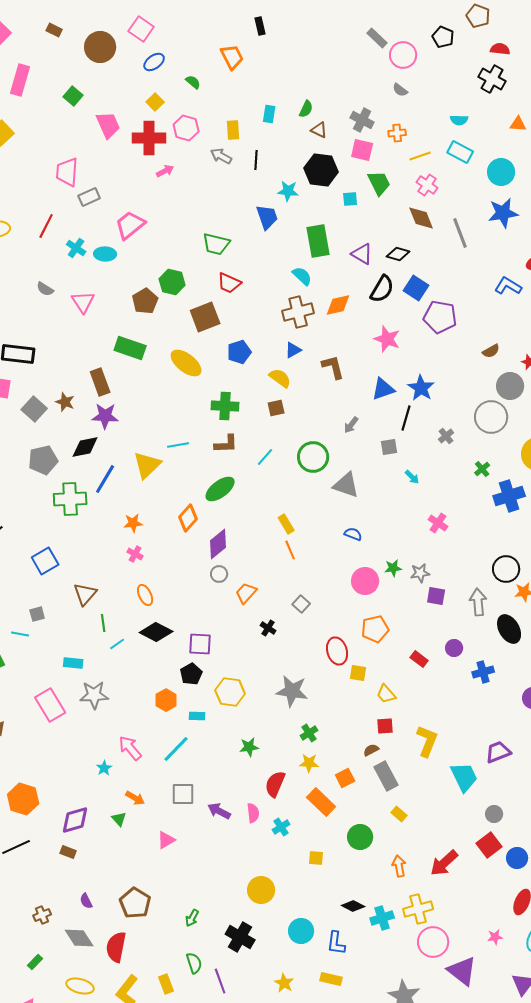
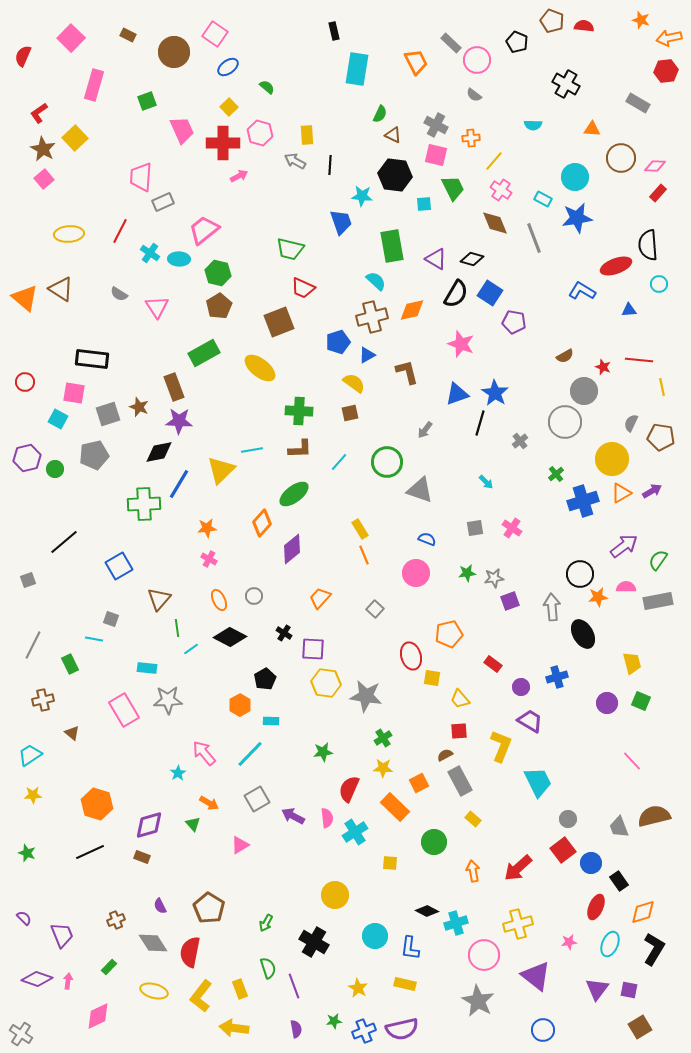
red semicircle: (500, 49) -> (584, 26), moved
orange trapezoid: (232, 57) -> (416, 62), moved
green square: (73, 96) -> (147, 101), turned 30
cyan rectangle: (269, 114) -> (357, 69), moved, size x1.8
cyan rectangle: (460, 152) -> (543, 199), moved, size x0.7
yellow line: (420, 156) -> (494, 161), turned -30
green hexagon: (172, 282) -> (218, 273), moved
purple pentagon: (440, 317) -> (514, 322), size x0.7
green rectangle: (130, 348) -> (204, 353), turned -48
blue pentagon: (239, 352) -> (338, 342), moved
gray square: (34, 409) -> (108, 414), turned 30
gray square: (389, 447) -> (475, 528), moved
gray pentagon: (43, 460) -> (94, 455), moved
gray circle: (219, 574) -> (254, 596), moved
pink circle: (365, 581) -> (416, 573), moved
purple square: (436, 596) -> (510, 601), turned -30
gray square: (37, 614) -> (111, 619), turned 35
black cross: (268, 628) -> (284, 633), moved
purple square: (200, 644) -> (313, 649), moved
purple circle: (454, 648) -> (521, 687), moved
yellow hexagon: (230, 692) -> (326, 683), moved
purple trapezoid: (498, 752) -> (530, 721), moved, turned 52
gray square: (183, 794) -> (257, 799), turned -30
cyan cross: (281, 827) -> (355, 832), size x1.4
yellow cross: (418, 909) -> (518, 924), moved
pink circle: (433, 942) -> (484, 955), moved

